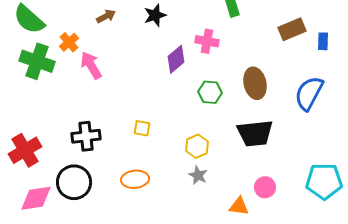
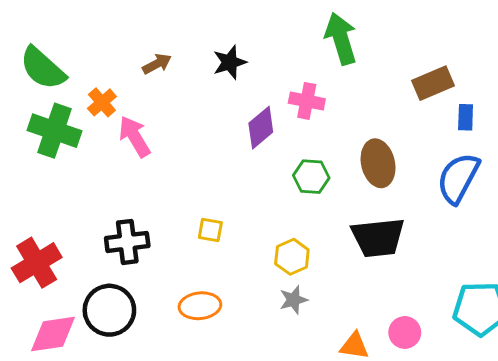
blue rectangle: (323, 41) -> (466, 117), moved
gray star: (198, 175) -> (293, 300), turned 30
pink circle: (265, 187) -> (405, 332), moved

